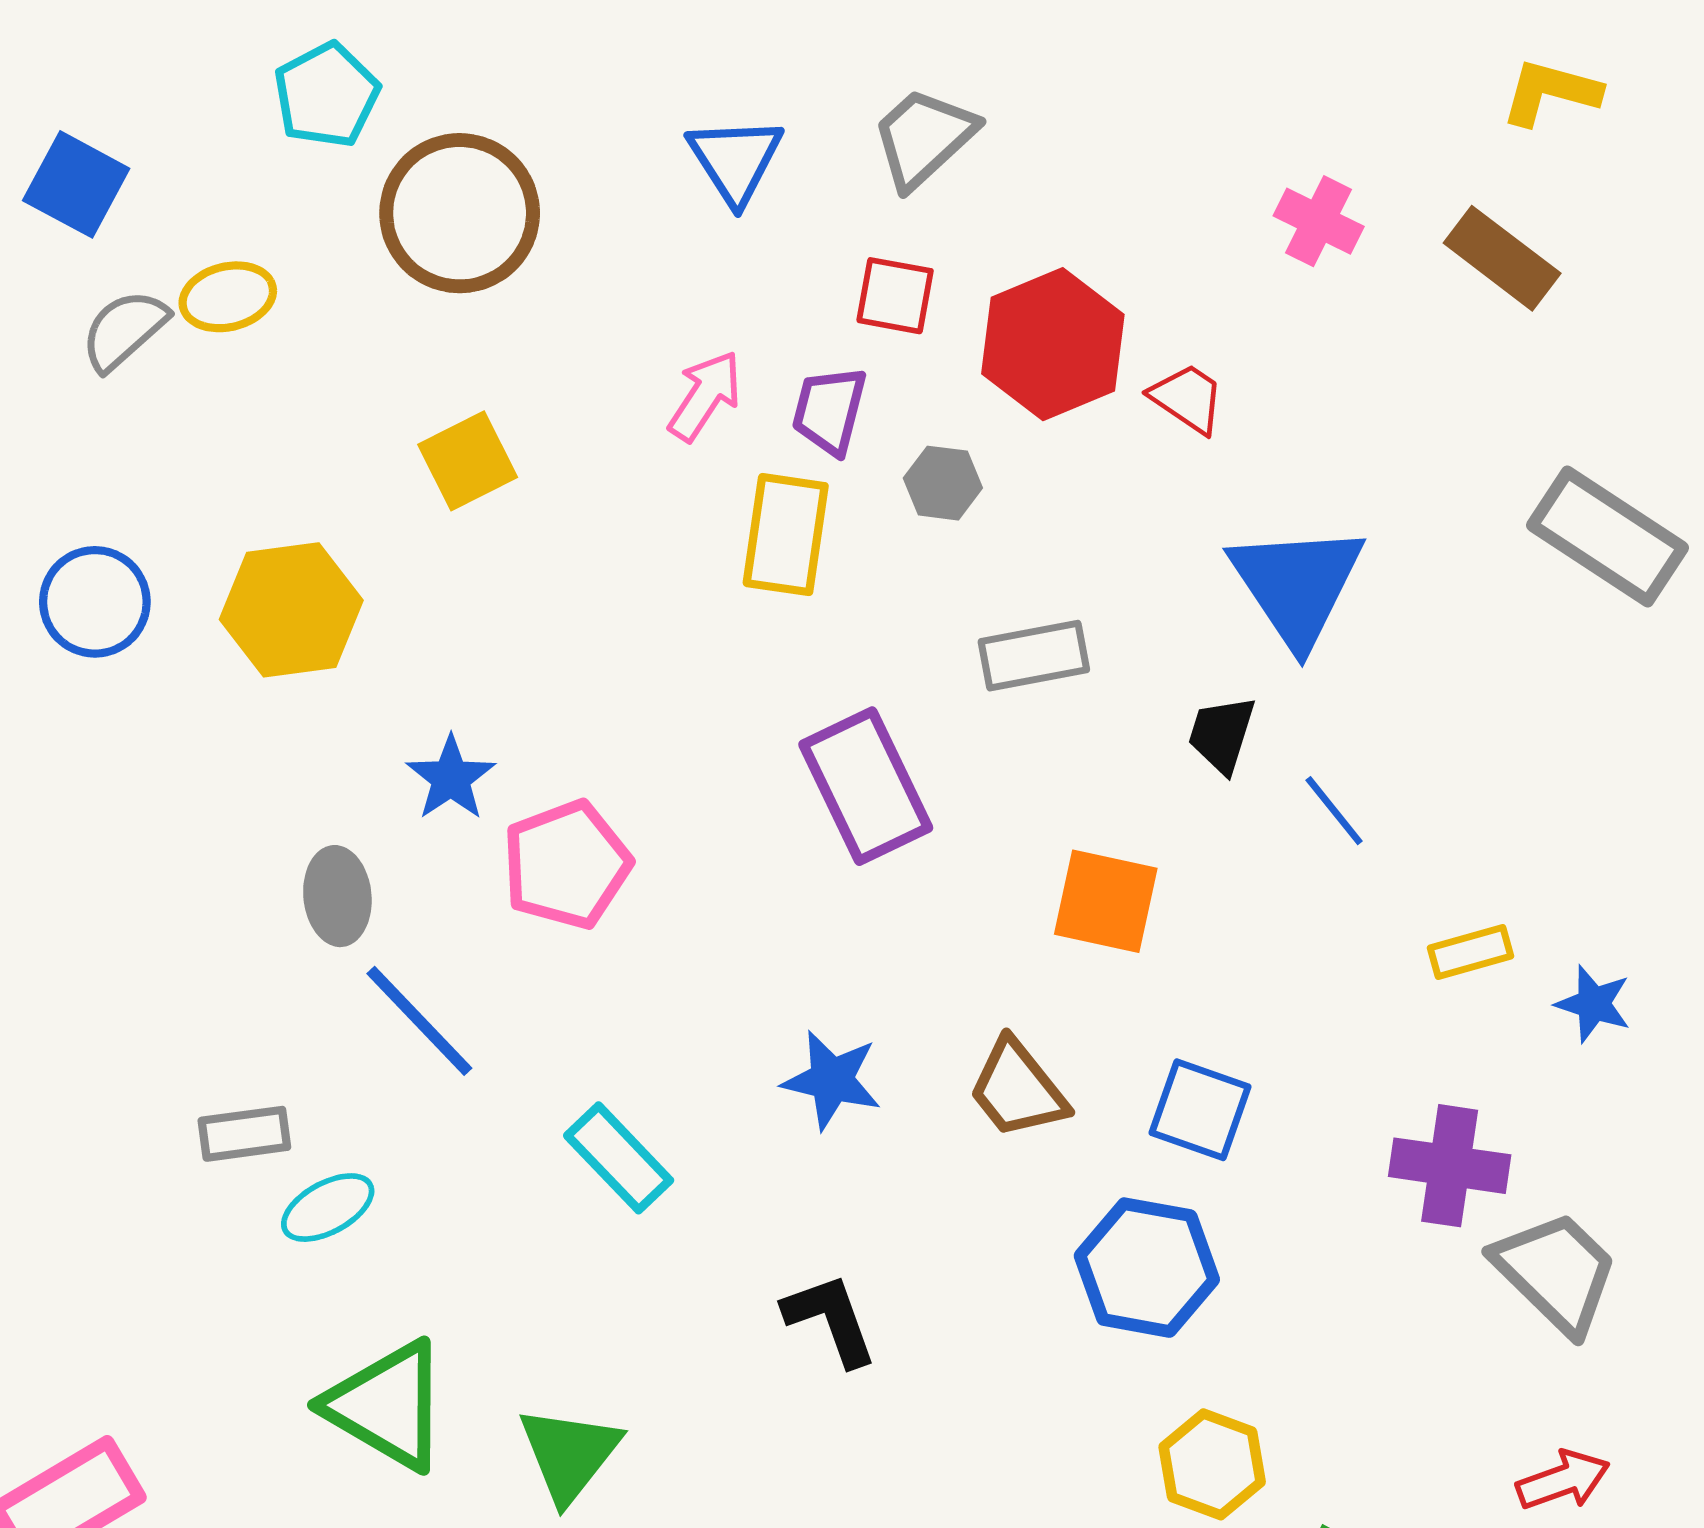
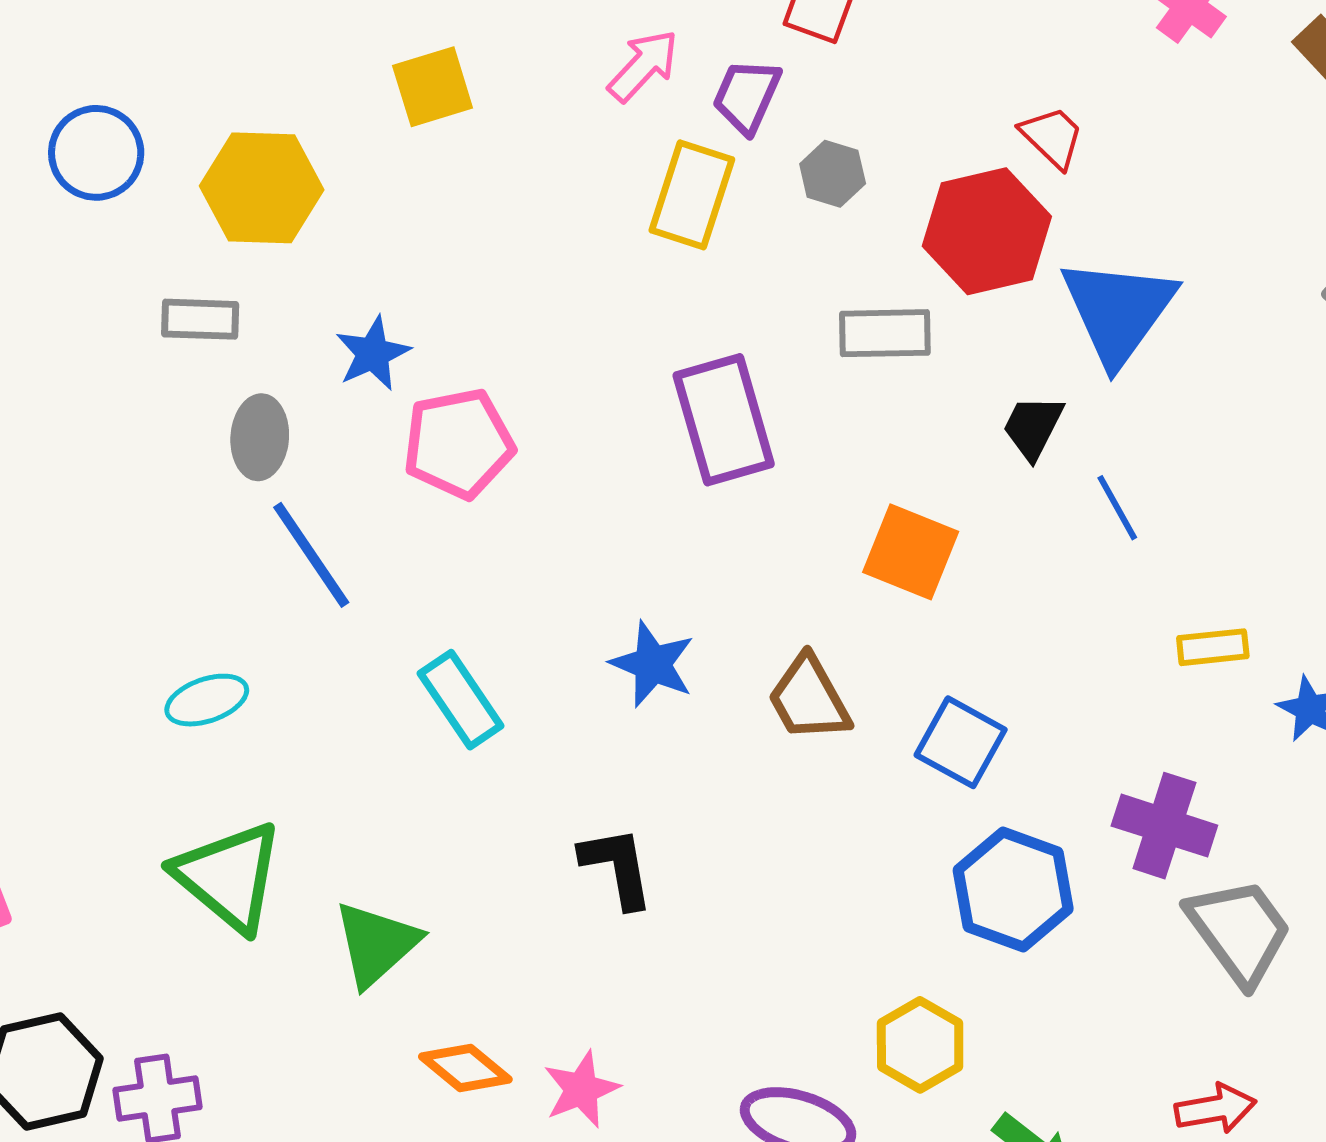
red hexagon: (1053, 344) -> (987, 231), moved
gray rectangle: (244, 1134) -> (200, 319), moved
blue hexagon: (1147, 1268) -> (1013, 890), moved

